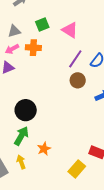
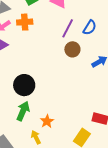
yellow arrow: (21, 162) -> (36, 137), moved

